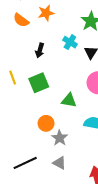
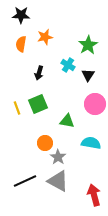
orange semicircle: (21, 20) -> (21, 44), turned 63
yellow line: (13, 78) -> (17, 108), moved
gray triangle: (60, 163) -> (58, 181), size x1.6

